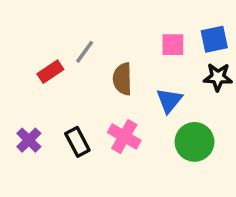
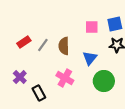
gray line: (85, 52) -> (43, 45), moved
purple cross: (29, 140) -> (20, 77), moved
black rectangle: (77, 142) -> (39, 93), moved

